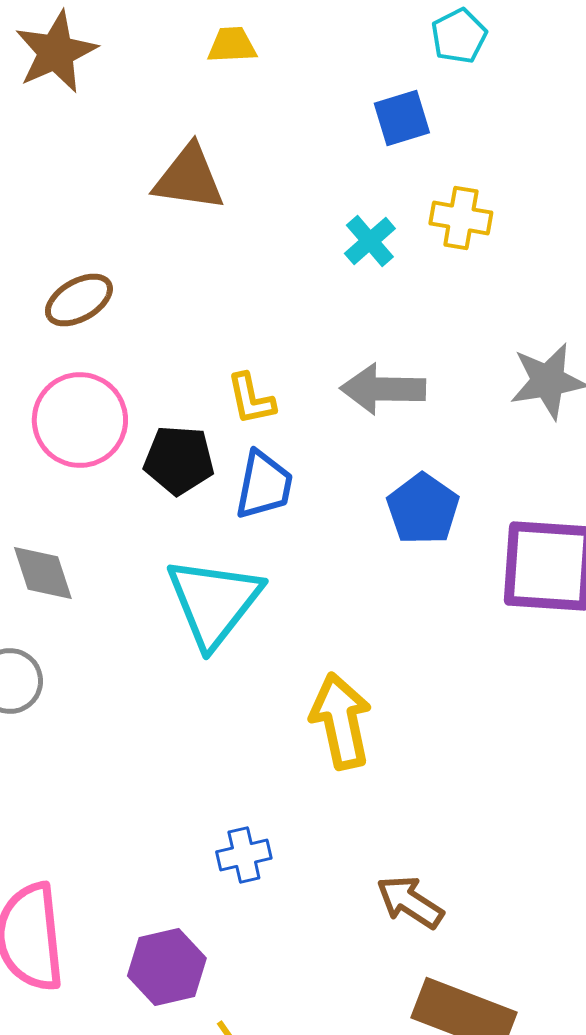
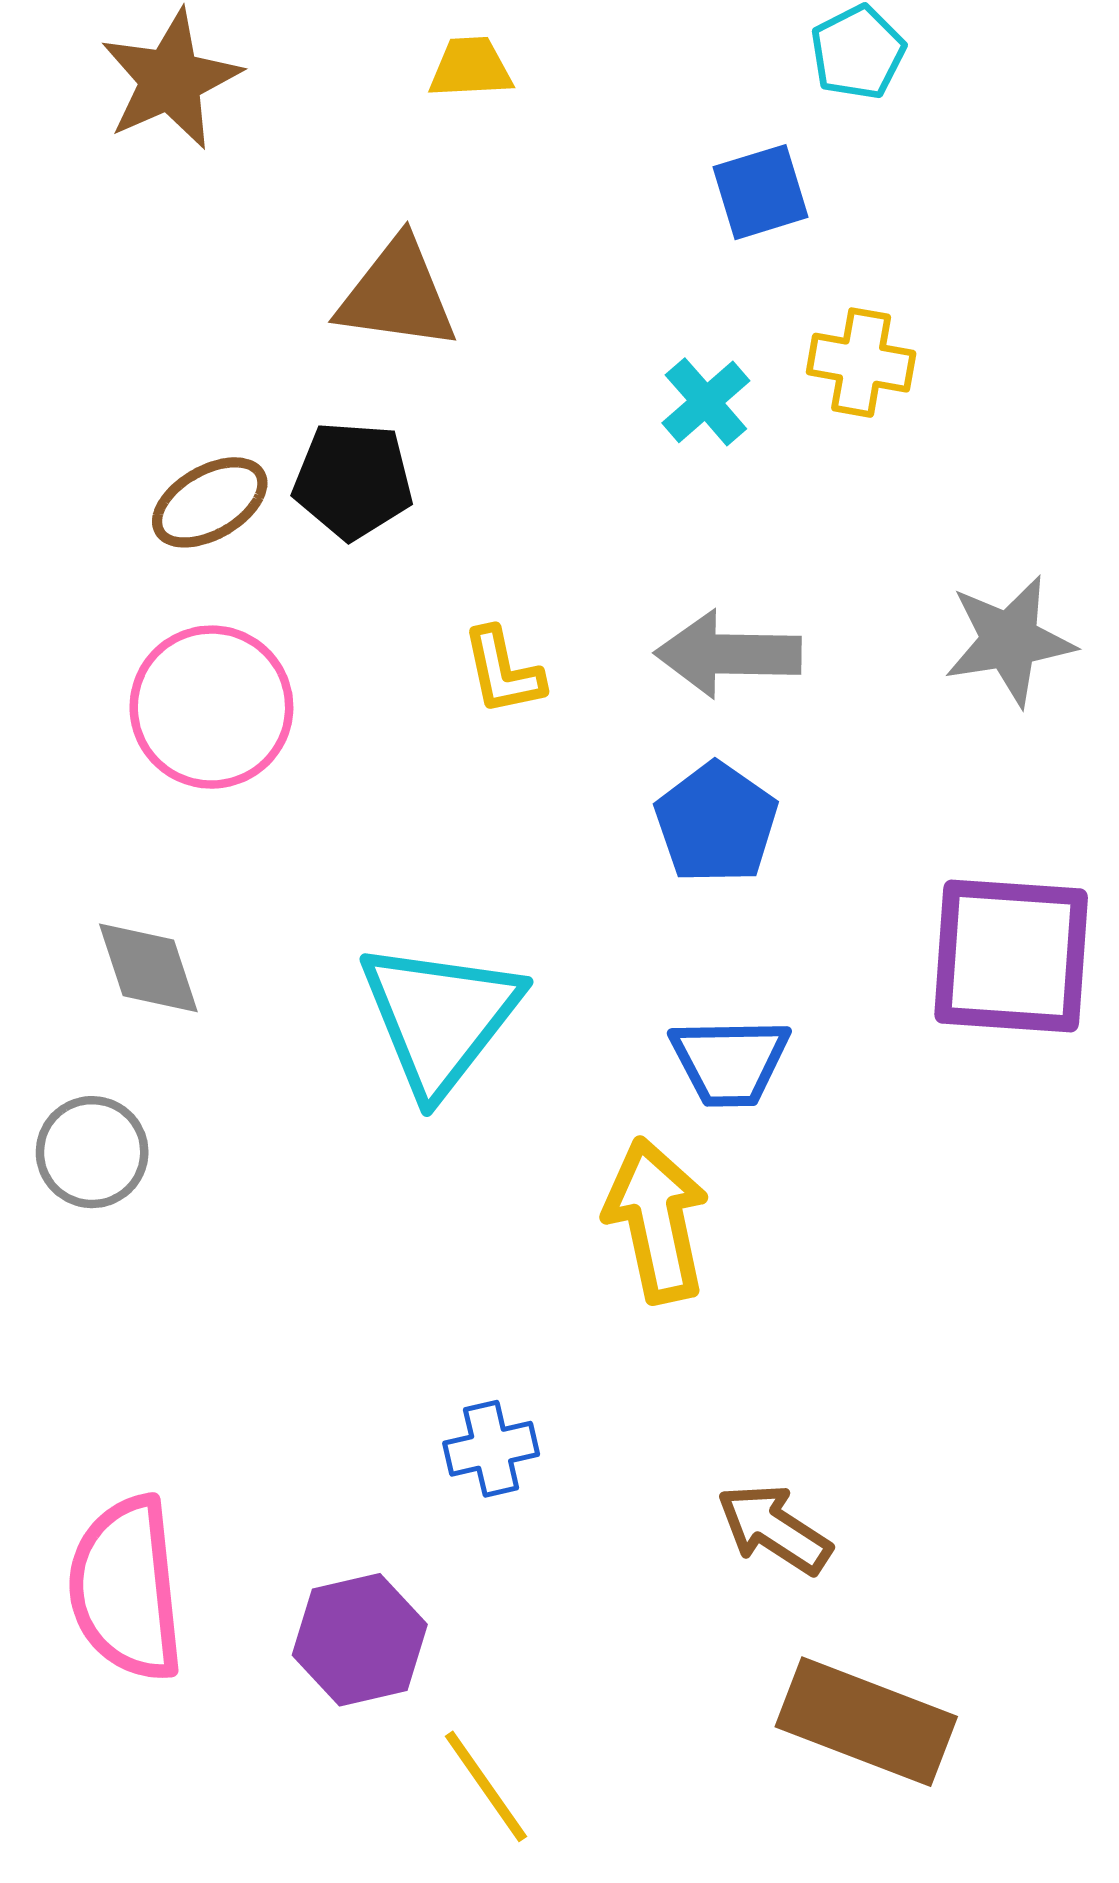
black pentagon: (179, 460) -> (353, 480), moved
blue trapezoid: (264, 485) -> (730, 1062), moved, turned 78
blue pentagon: (423, 509) -> (716, 823), moved

